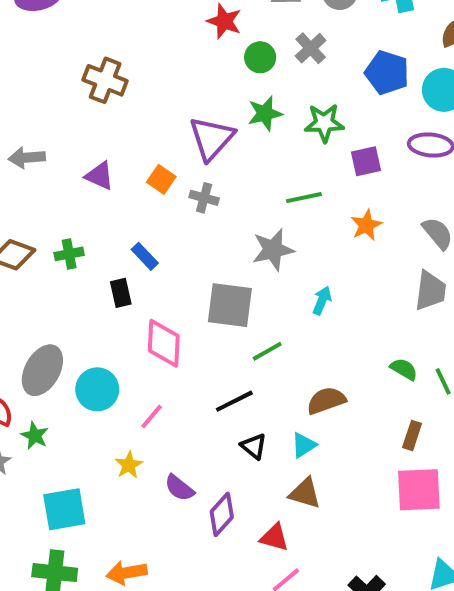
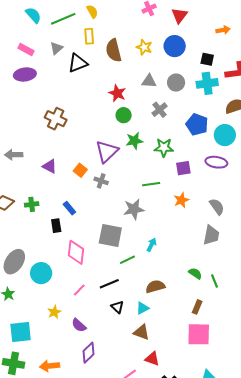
green circle: (260, 57) -> (124, 115), moved
cyan arrow: (322, 300) -> (152, 245), moved
pink line: (152, 416) -> (79, 290), moved
purple diamond: (222, 514) -> (88, 353), moved
red triangle: (274, 537) -> (152, 359), moved

